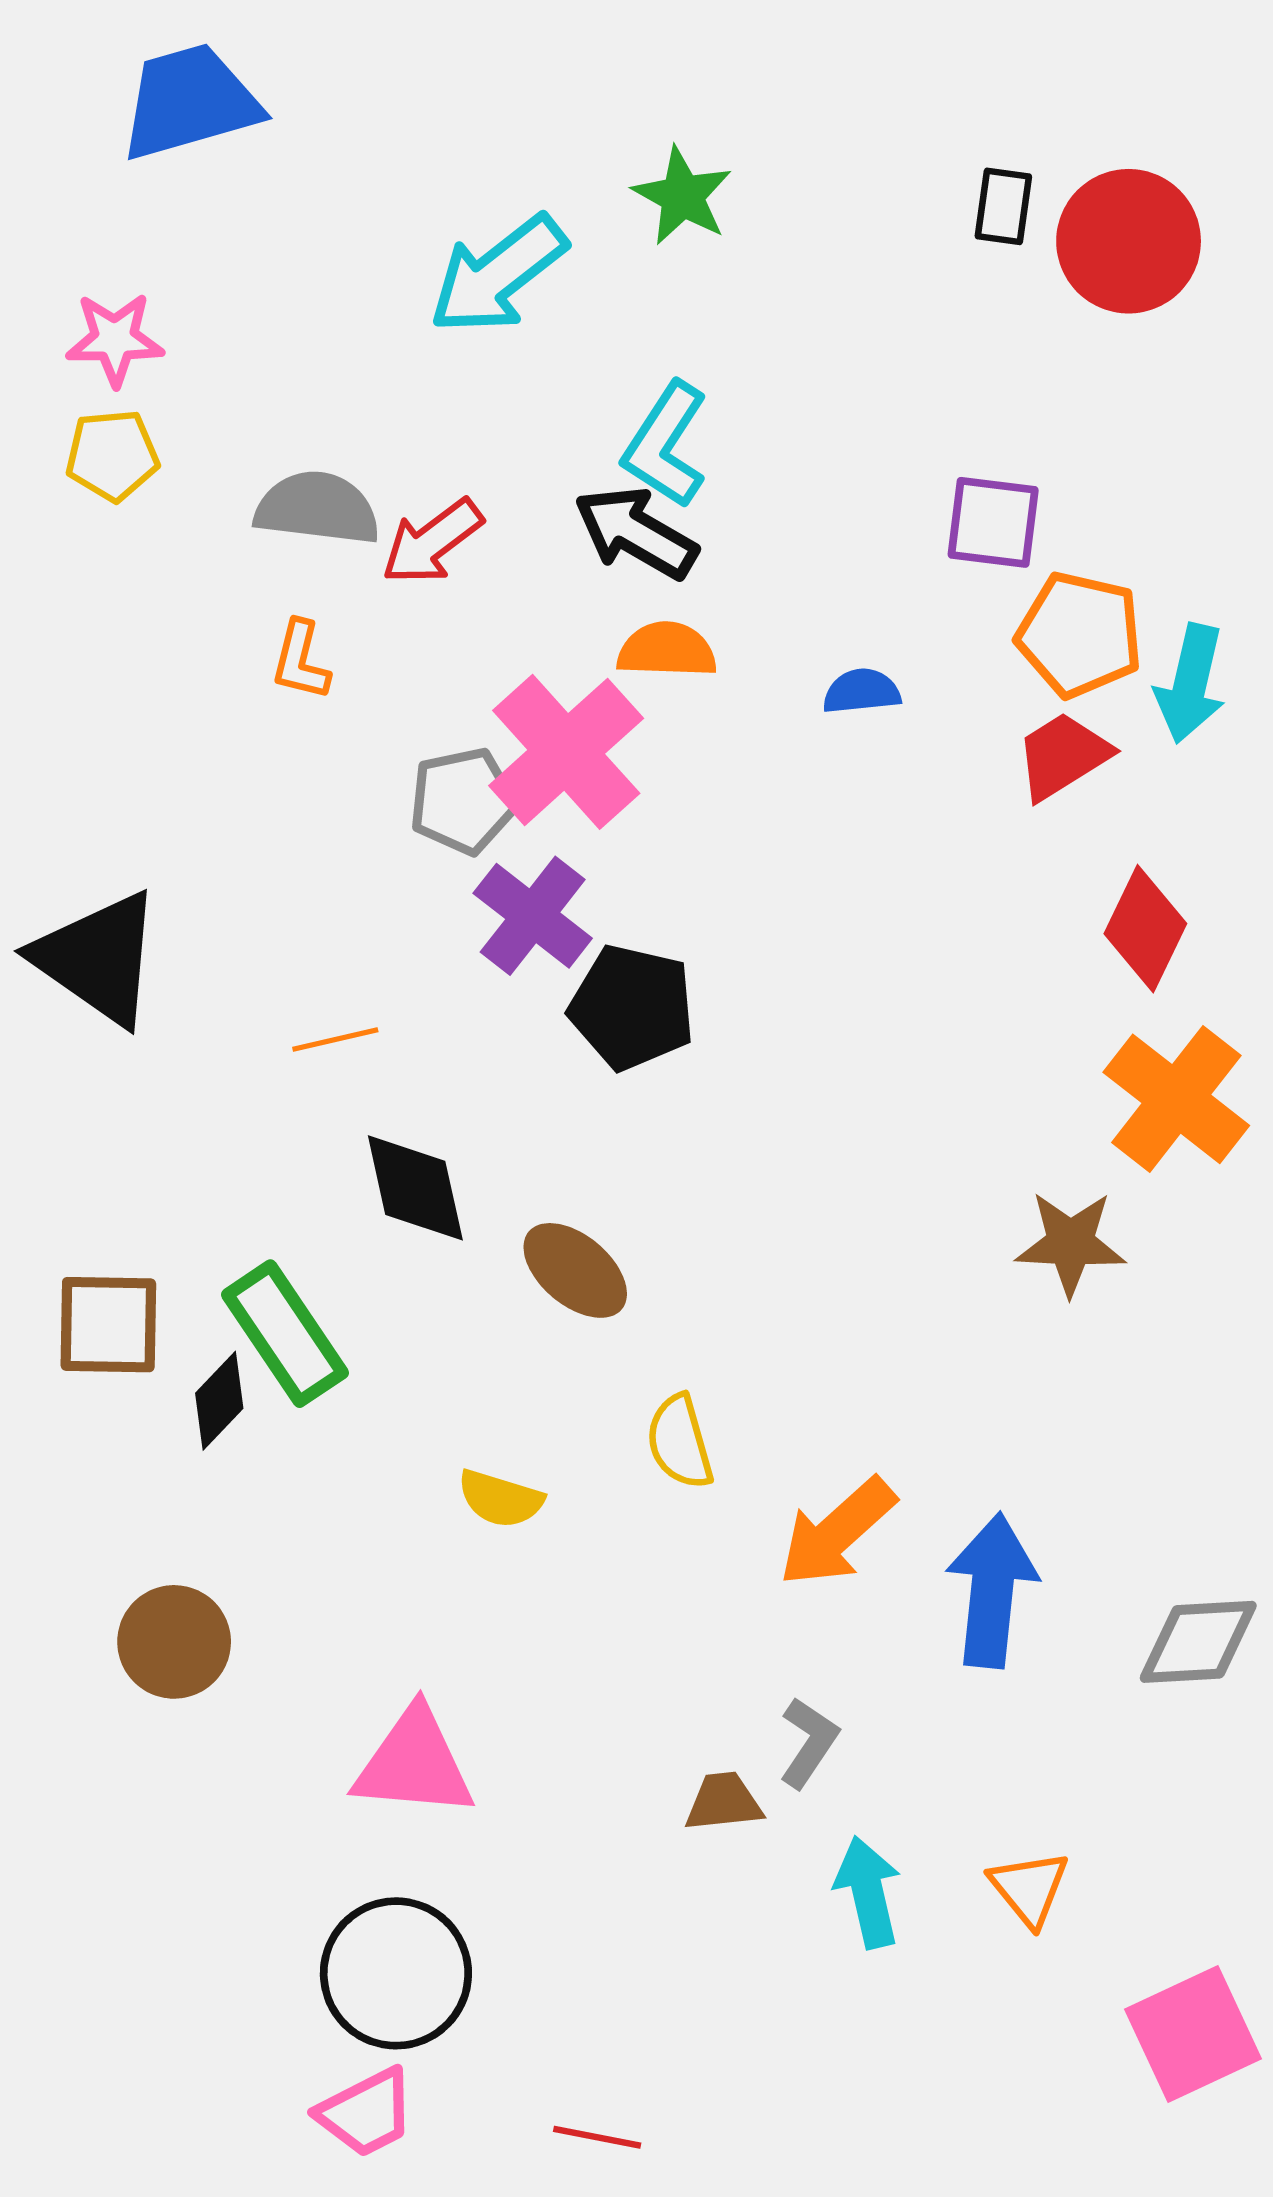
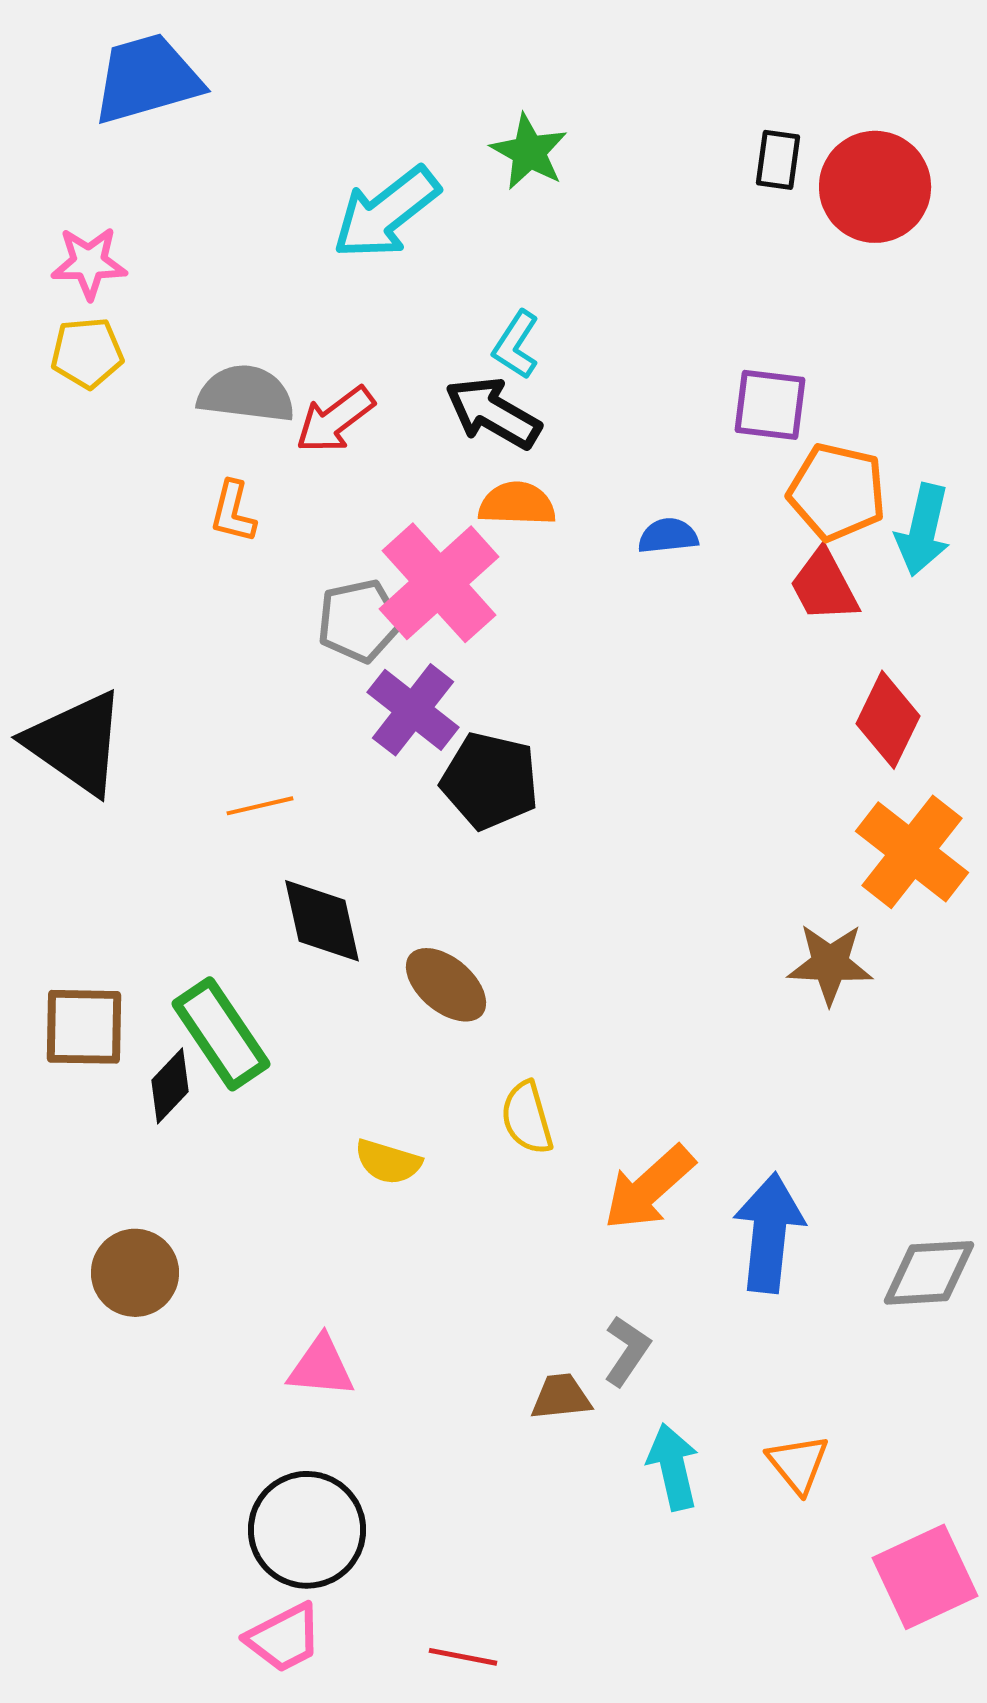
cyan L-shape: (666, 445) -> (516, 345), size x0.7
red trapezoid: (1063, 756) -> (824, 586), turned -86
pink triangle: (414, 1763) -> (321, 1367), size x0.7

